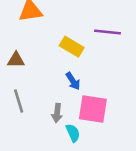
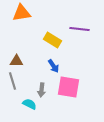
brown triangle: (16, 60) -> (16, 61), moved
cyan semicircle: (73, 133) -> (29, 104), moved, turned -40

